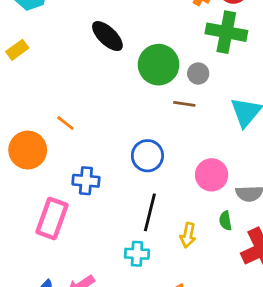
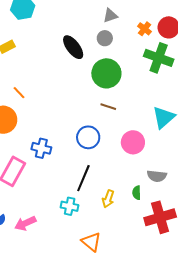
gray circle: (198, 74) -> (105, 38), moved
brown line: (184, 104) -> (108, 107), moved
orange line: (65, 123) -> (19, 93), moved
pink circle: (212, 175) -> (133, 142), moved

